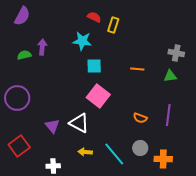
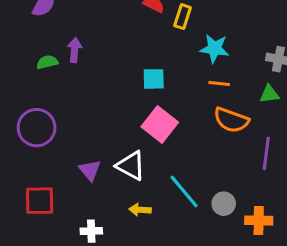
cyan star: (82, 41) -> (215, 48), moved
orange semicircle: (140, 118) -> (231, 120), moved, size x1.6
red square: (19, 146) -> (40, 201), turned 35
cyan line: (114, 154) -> (184, 191), moved

